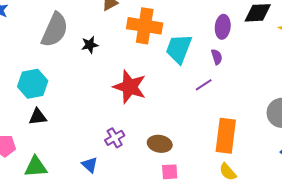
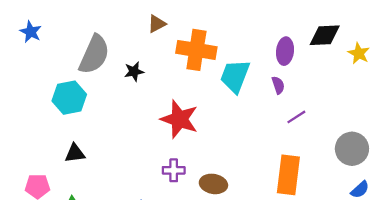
cyan hexagon: (33, 84) -> (69, 98), moved
purple line: (204, 85) -> (296, 117), moved
purple cross: (115, 138) -> (174, 170), moved, turned 30

